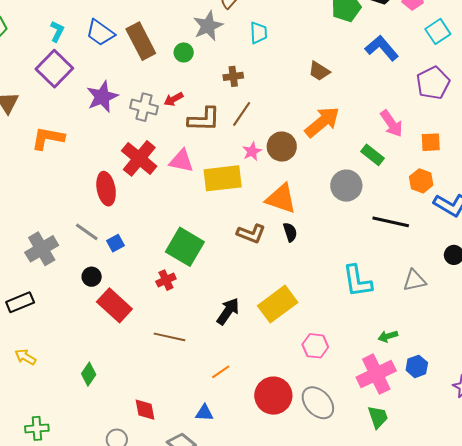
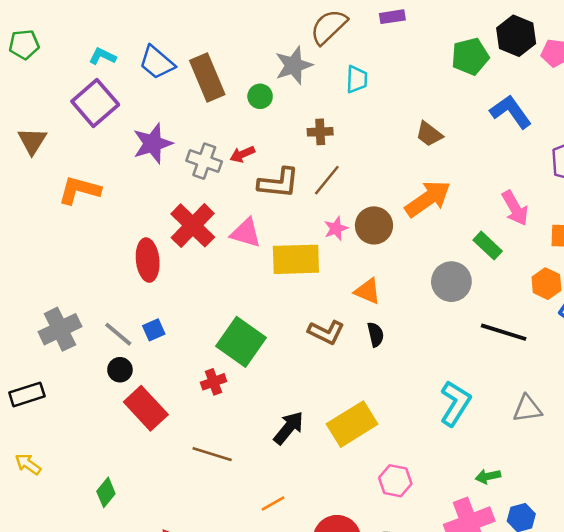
cyan L-shape: (57, 31) -> (102, 56), turned -95
orange triangle: (281, 199) -> (368, 291), size x0.7
gray line: (87, 232) -> (118, 334), moved
cyan L-shape: (357, 281) -> (455, 403), turned -144

